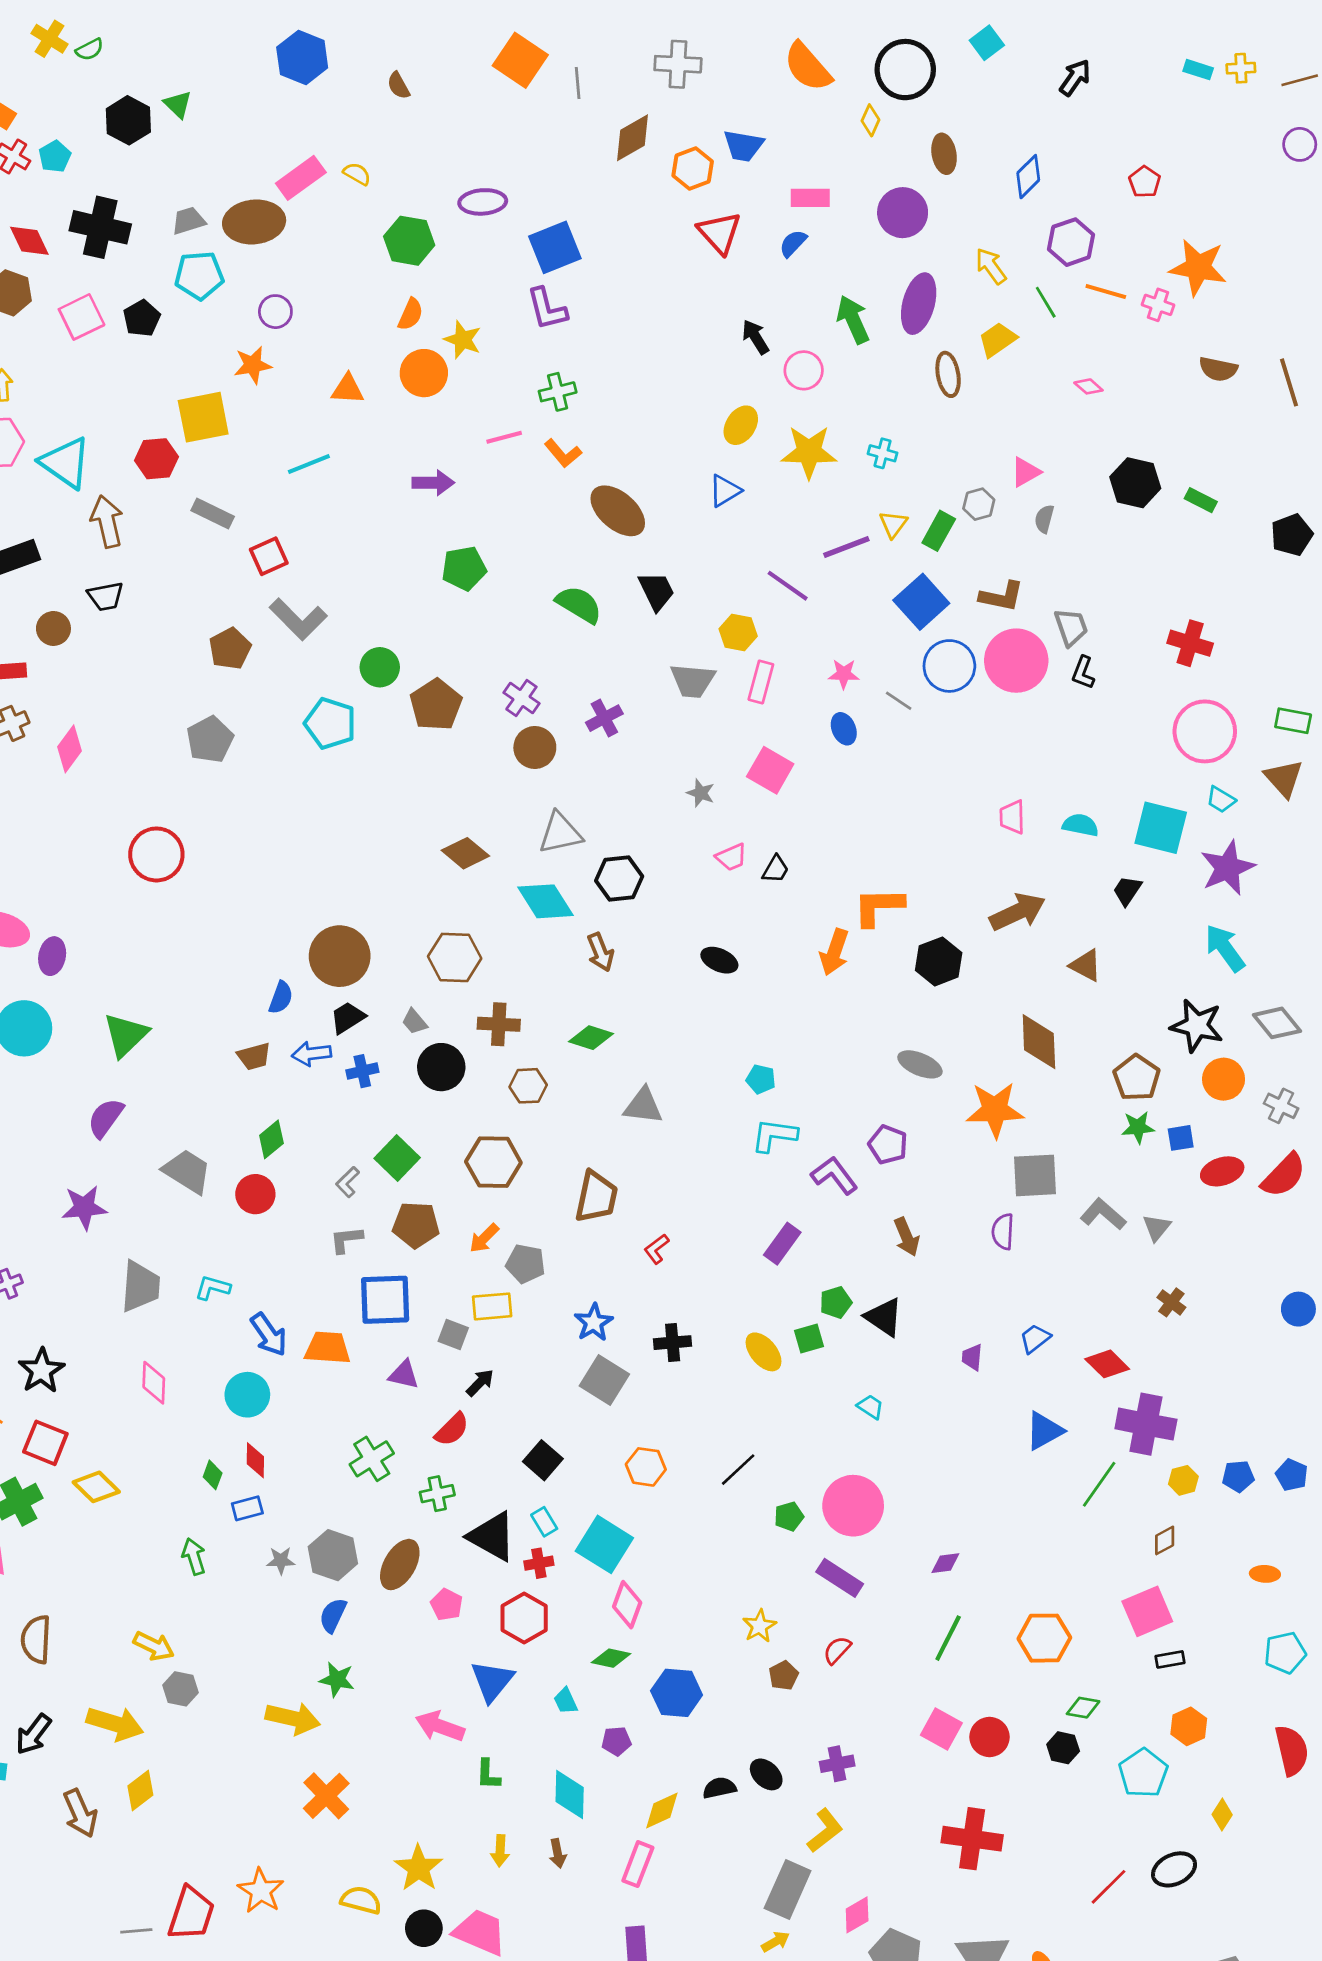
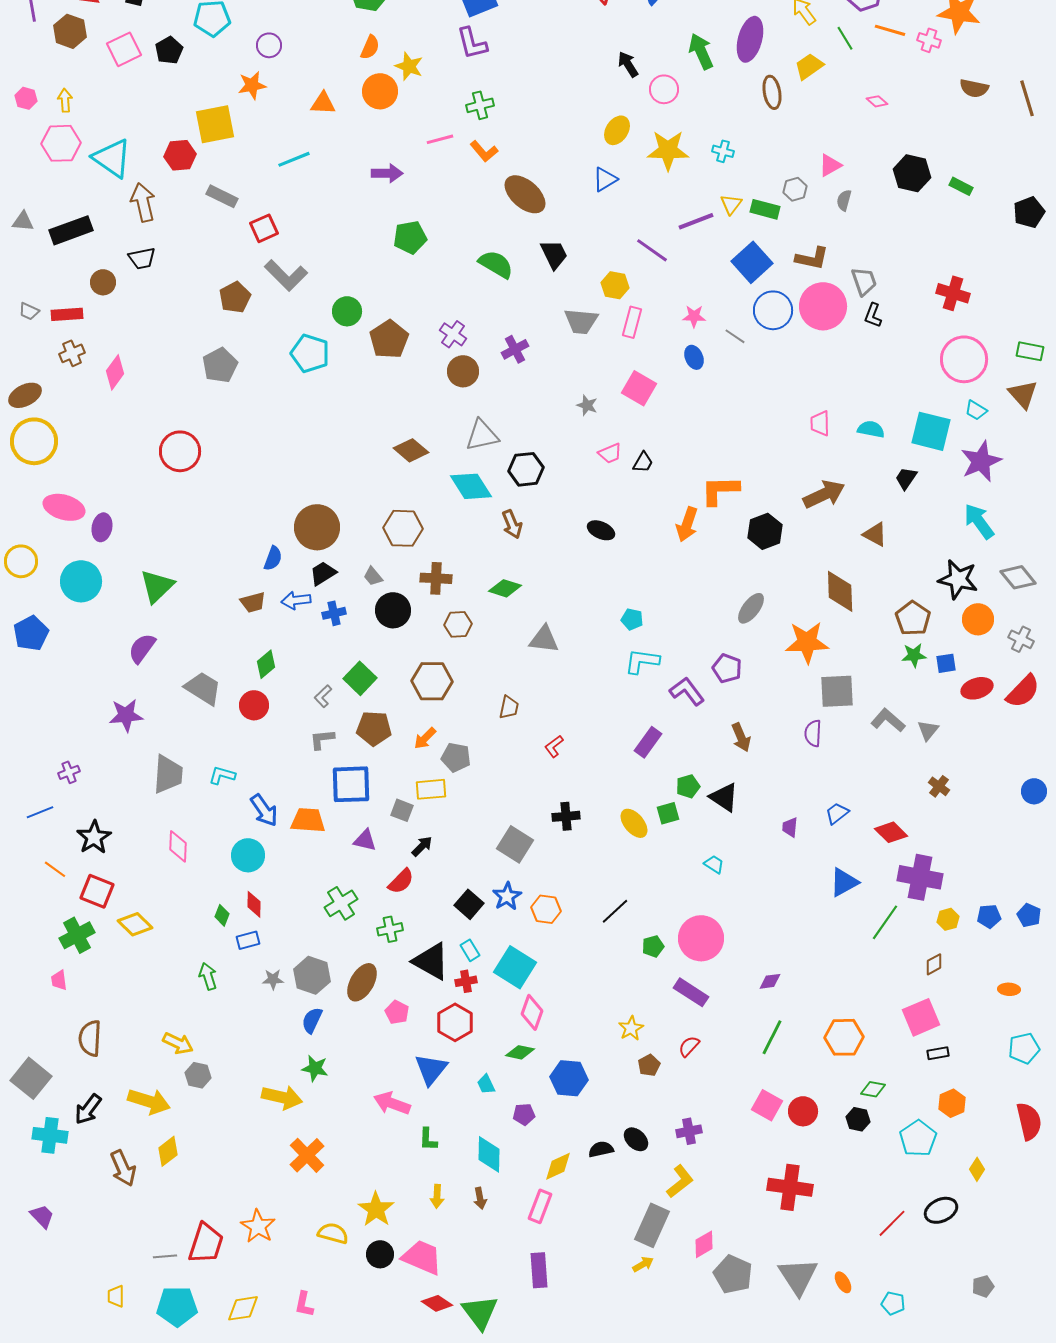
green rectangle: (939, 531) -> (765, 209), turned 76
gray ellipse: (920, 1064) -> (751, 608), turned -76
brown trapezoid: (596, 1197) -> (509, 707), size x0.6
blue star: (594, 1322) -> (507, 896), moved

